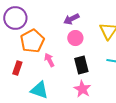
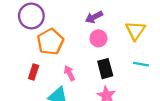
pink arrow: (49, 60) -> (69, 73), moved

